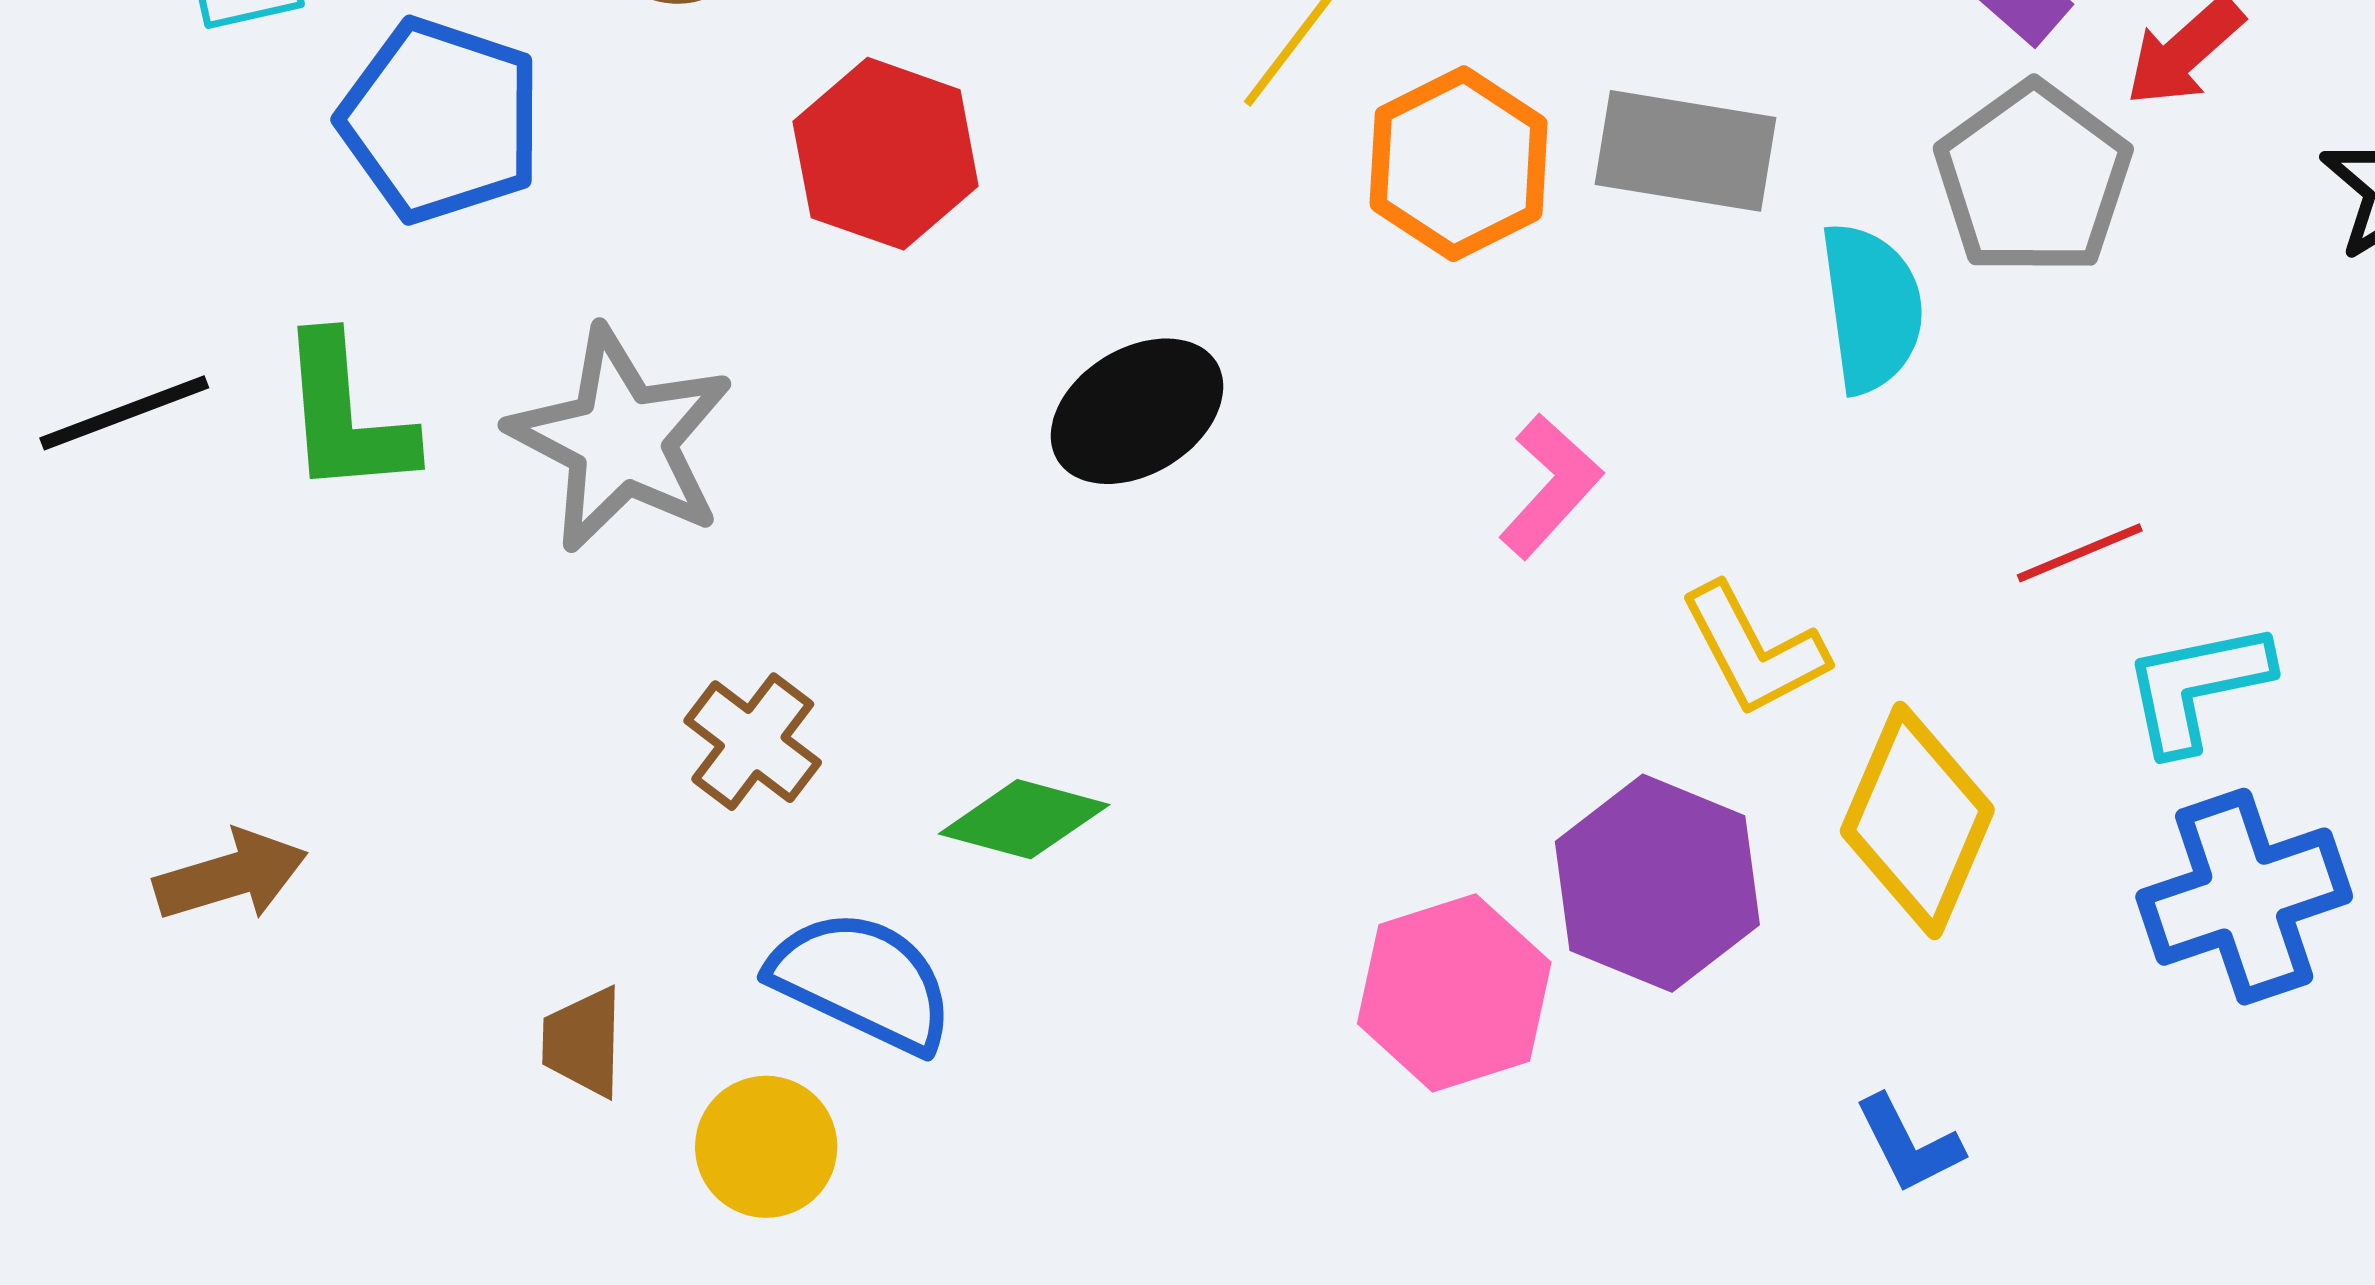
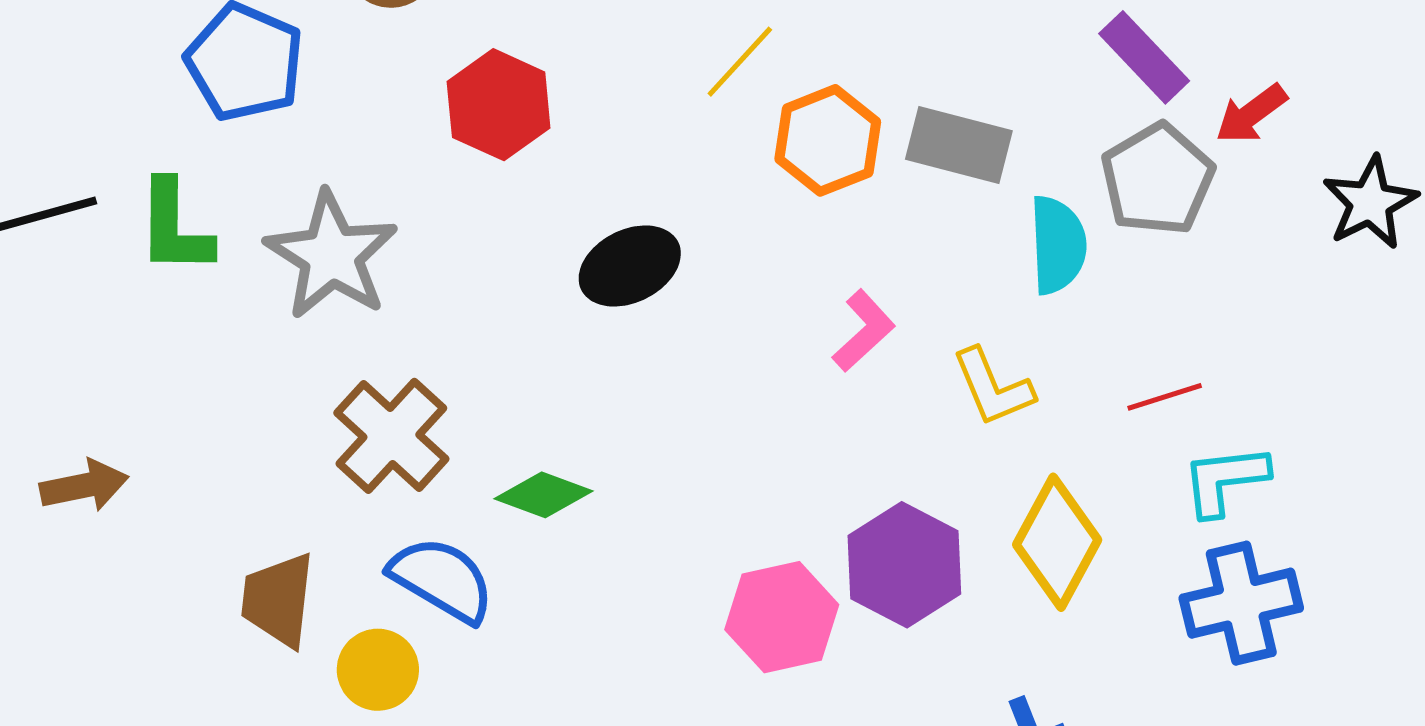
yellow L-shape: (1754, 650) -> (993, 387), moved
brown cross: (753, 742) -> (391, 436), size x1.5
brown trapezoid: (583, 1042) -> (278, 600), size x1.5

